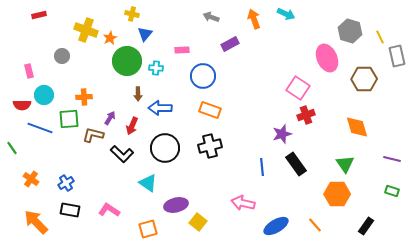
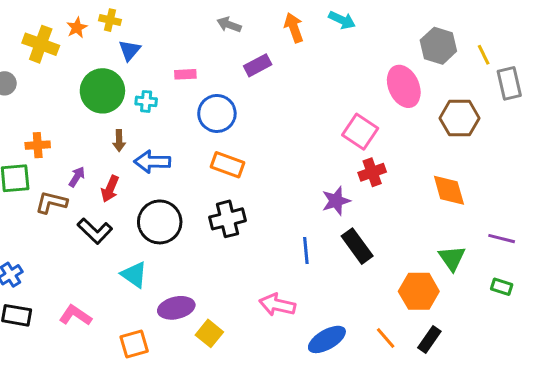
orange star: (110, 38) -> (77, 28), moved
green triangle: (345, 164) -> (452, 258), moved
black rectangle: (366, 226) -> (429, 339), moved

